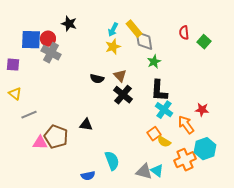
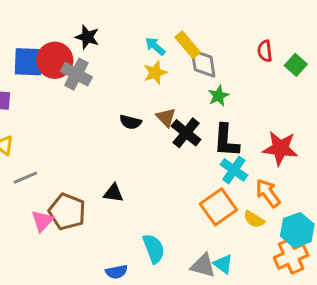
cyan arrow: (113, 30) -> (155, 46), turned 104
red circle: (48, 39) -> (55, 60), size x1.5
gray cross: (51, 53) -> (76, 74), moved
black cross: (123, 95) -> (186, 133), moved
red star: (202, 110) -> (280, 148), moved, size x1.6
orange square: (154, 134) -> (218, 207), size x1.6
yellow semicircle: (164, 142) -> (254, 219), moved
pink triangle: (40, 143) -> (42, 221), turned -49
orange cross: (185, 160) -> (291, 256), moved

